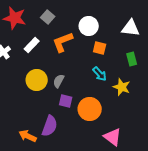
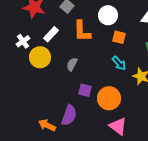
orange L-shape: (63, 42) -> (82, 31), turned -70
yellow circle: (37, 80) -> (40, 57), moved
gray semicircle: (59, 81) -> (72, 64), moved
pink triangle: (113, 137) -> (118, 126), moved

